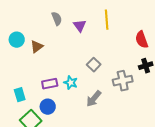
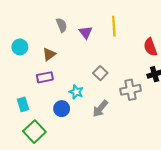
brown triangle: (37, 47) -> (49, 54), moved
purple rectangle: (50, 84) -> (45, 77), moved
blue circle: (48, 107) -> (62, 109), moved

